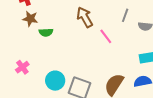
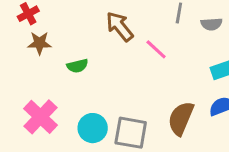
green semicircle: (46, 32) -> (77, 66), moved
pink cross: (22, 67) -> (40, 117), size x1.6

